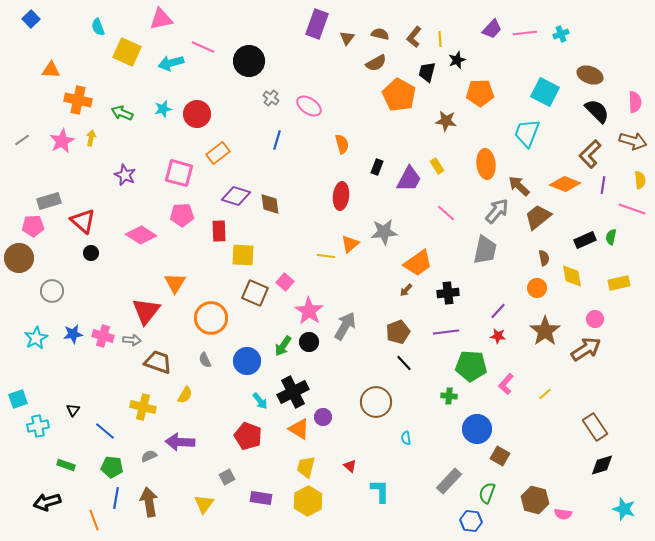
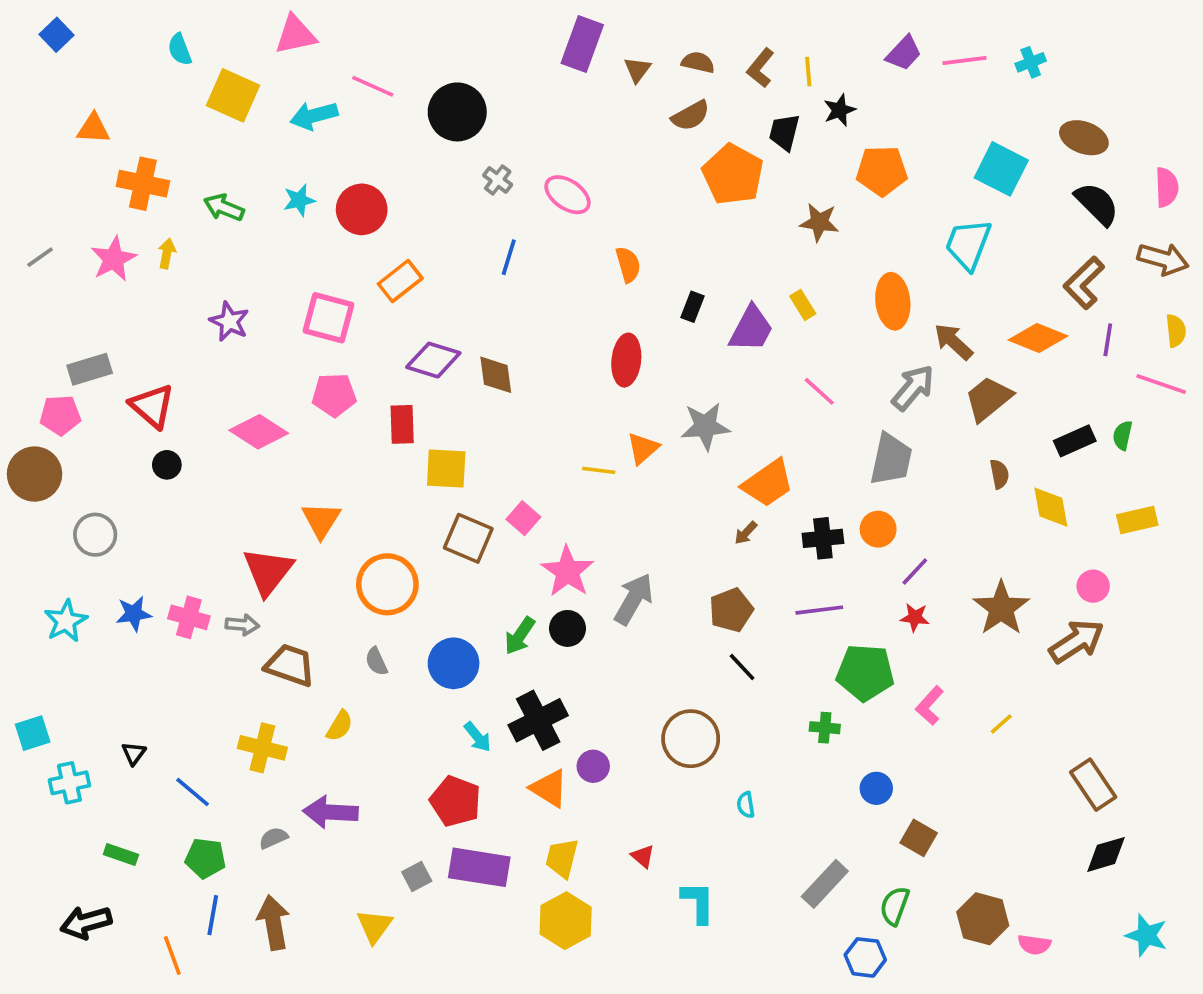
orange circle: (537, 288) -> (878, 529), moved
blue circle: (477, 429) -> (876, 788), size x0.6
purple rectangle: (261, 498) -> (479, 867), moved, size x1.5

